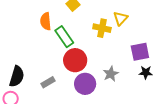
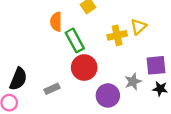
yellow cross: (102, 28) -> (117, 35), turned -30
gray star: (111, 74) -> (133, 82), moved
purple circle: (85, 84) -> (108, 95), moved

